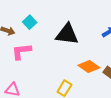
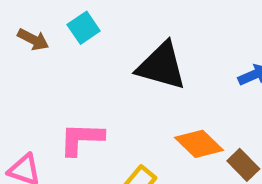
pink L-shape: (21, 51) -> (81, 139), moved

